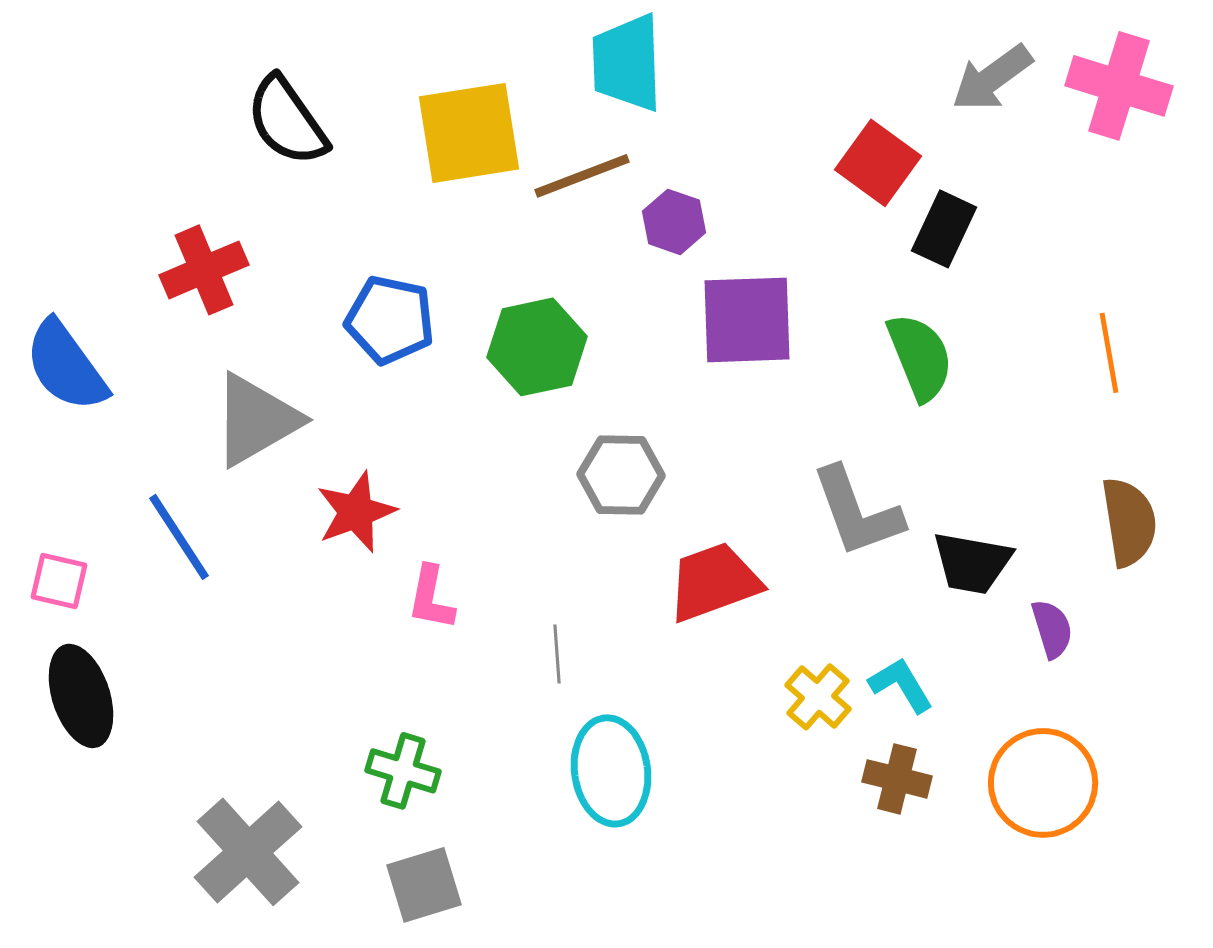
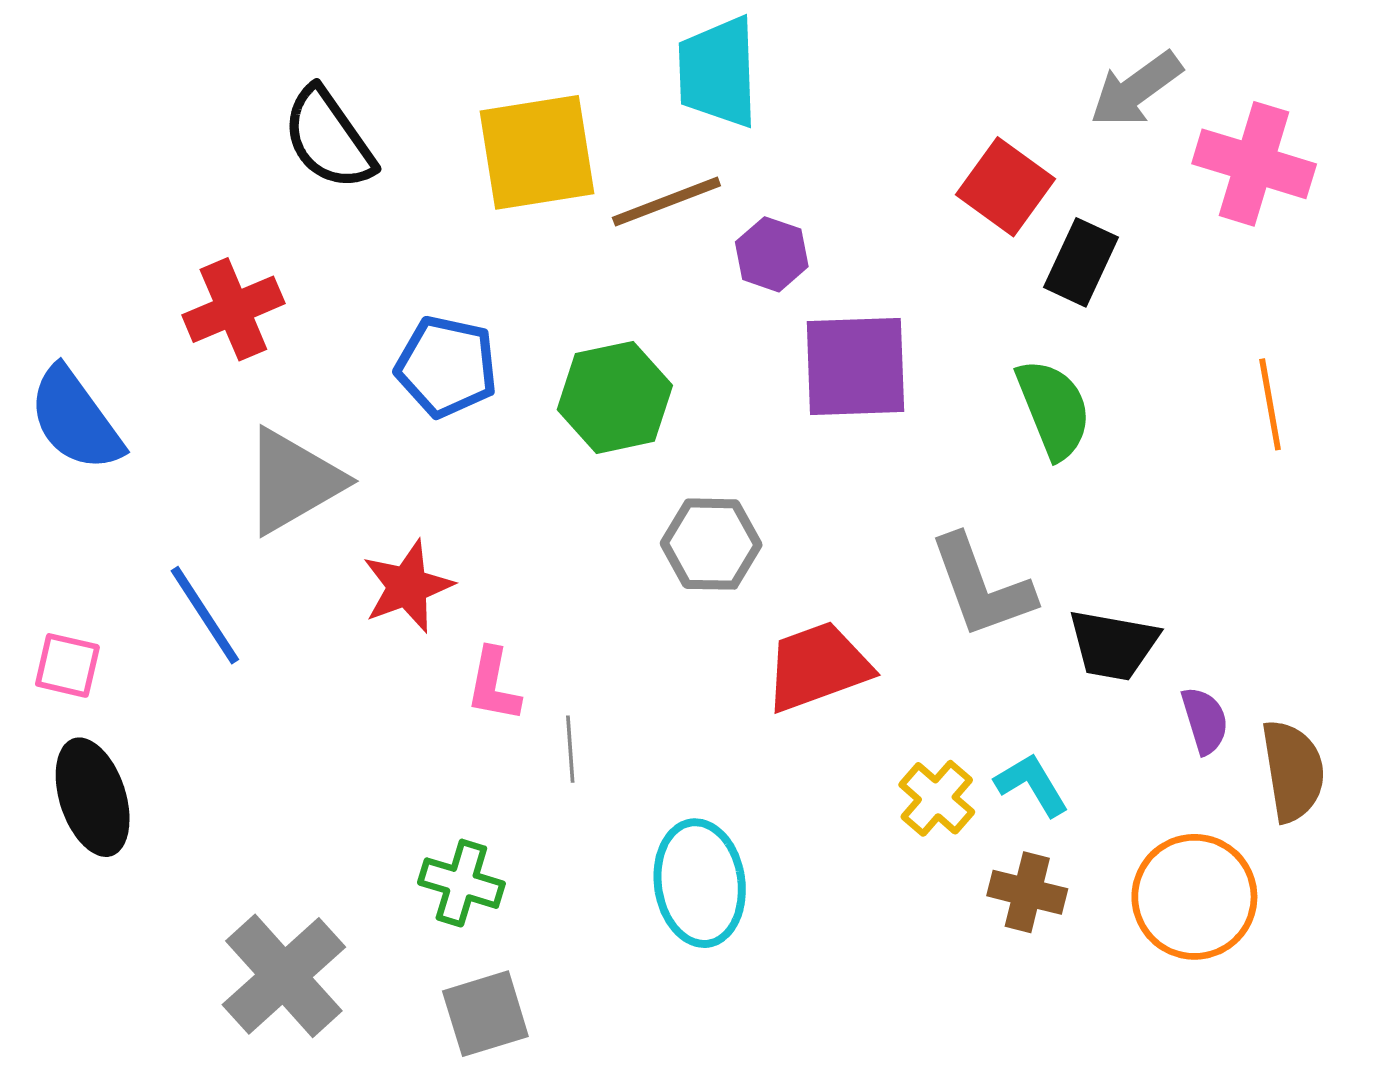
pink cross: (1119, 86) -> (1254, 164), moved
brown semicircle: (1129, 522) -> (1293, 771), moved
gray line: (557, 654) -> (570, 749), moved

